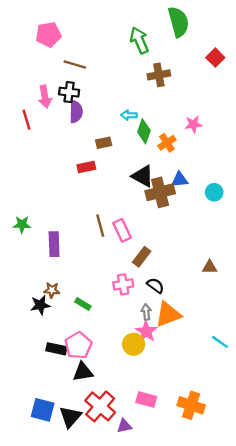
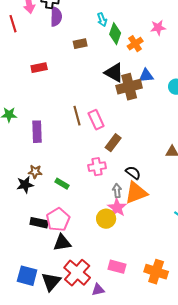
cyan arrow: (129, 115) -> (102, 20), turned -112
red rectangle: (86, 167) -> (39, 68), moved
black semicircle: (155, 286) -> (133, 173), moved

